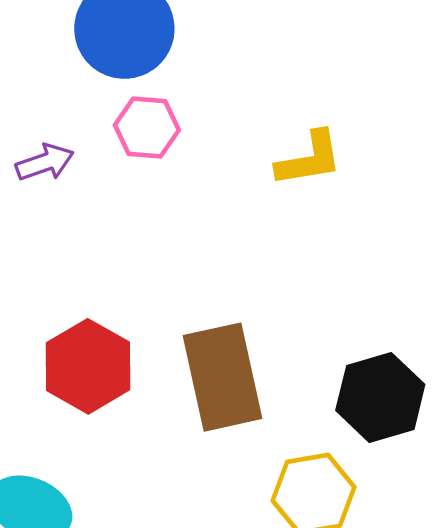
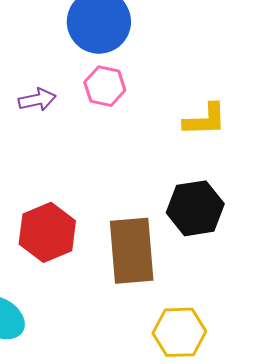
black hexagon: (380, 397) -> (195, 208), moved

